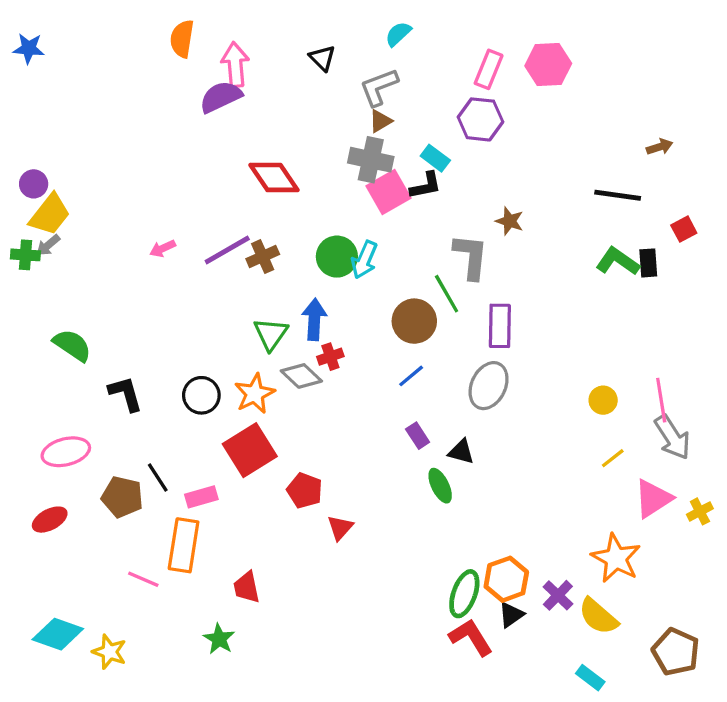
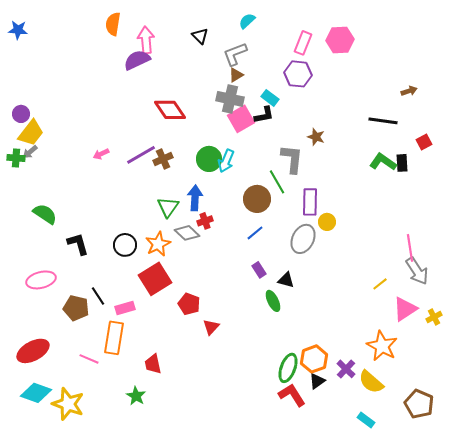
yellow circle: (603, 400) -> (327, 222), moved
red ellipse: (50, 520) -> (33, 351), moved, size x1.5
yellow star: (109, 652) -> (68, 404), size x1.5

